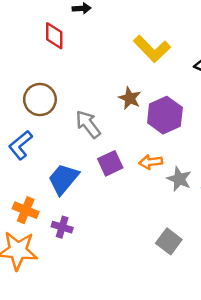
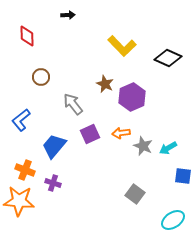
red diamond: (54, 36) -> (27, 36), moved
brown circle: (40, 100) -> (41, 77), moved, size x0.7

